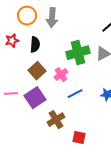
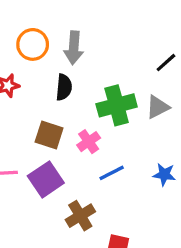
black semicircle: (35, 45) -> (64, 87), moved
brown square: (37, 71) -> (49, 135), turned -30

